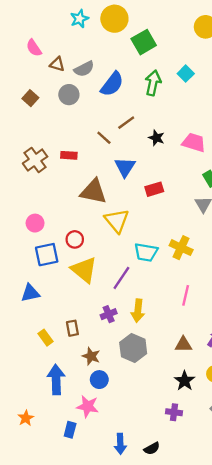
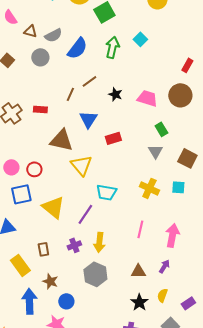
brown line: (104, 138) -> (70, 94), turned 72
red circle: (75, 239) -> (34, 169), moved
yellow cross: (181, 248) -> (149, 188), moved
brown rectangle: (72, 328) -> (43, 249), moved
yellow rectangle: (46, 338) -> (20, 265), size x1.5
brown star: (91, 356) -> (50, 281), moved

